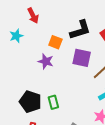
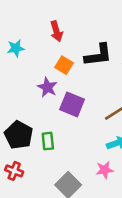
red arrow: (33, 16) -> (56, 31), moved
purple square: (82, 58) -> (72, 104), moved

